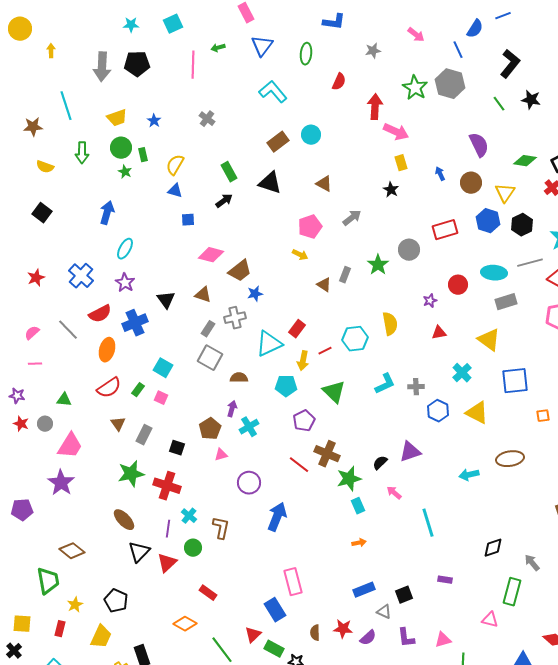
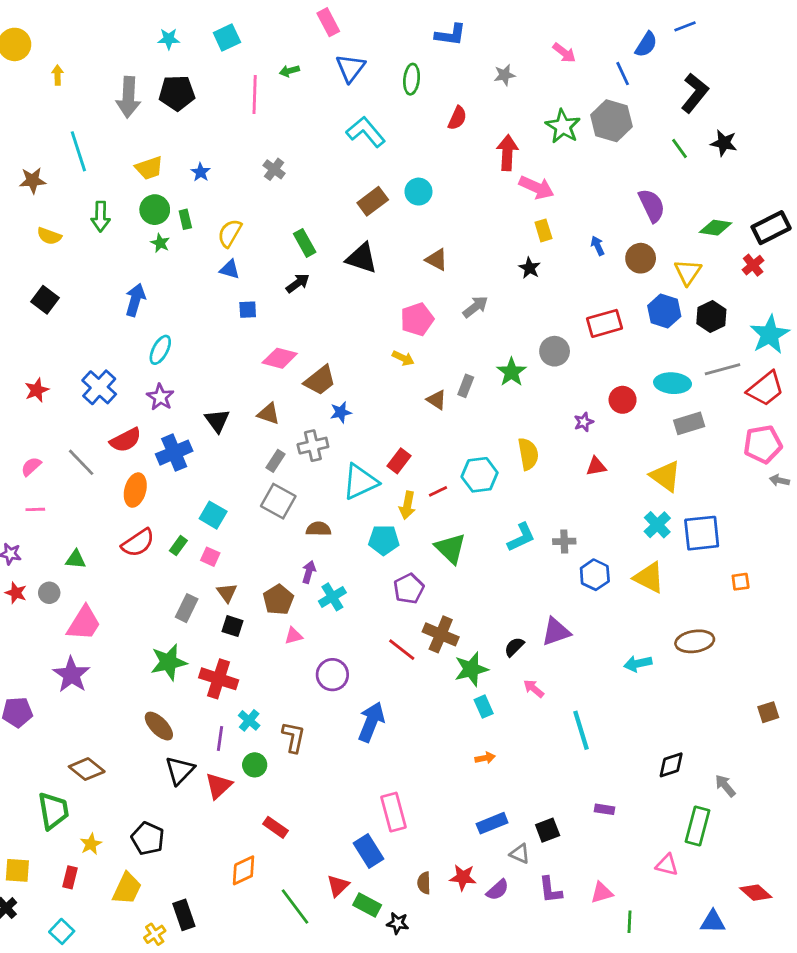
cyan cross: (462, 373) -> (657, 525), moved
brown triangle: (118, 424) -> (227, 593), moved
orange diamond: (185, 624) -> (244, 870), turned -55

